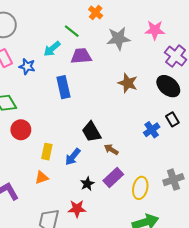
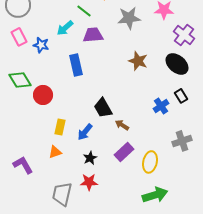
red circle: (21, 130) -> (43, 95), moved
gray cross: (173, 180) -> (182, 141), moved
black star: (87, 184) -> (90, 158), moved

